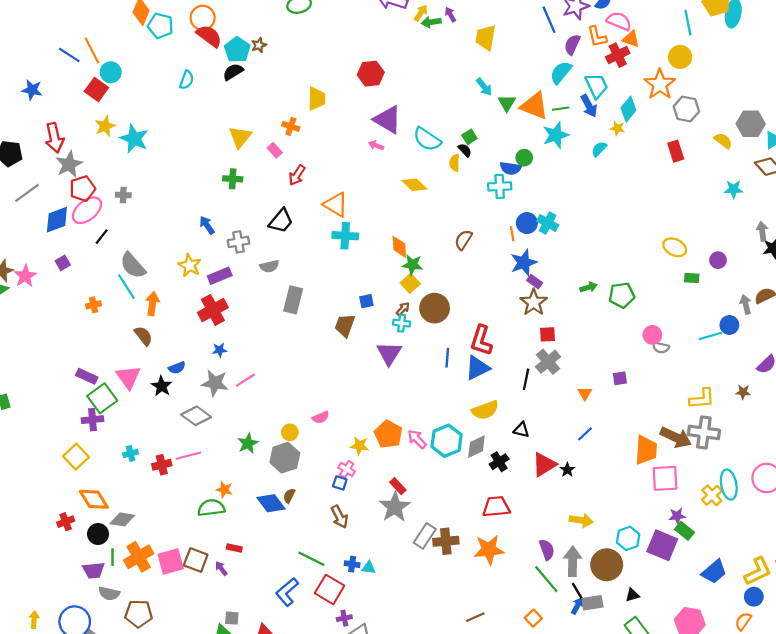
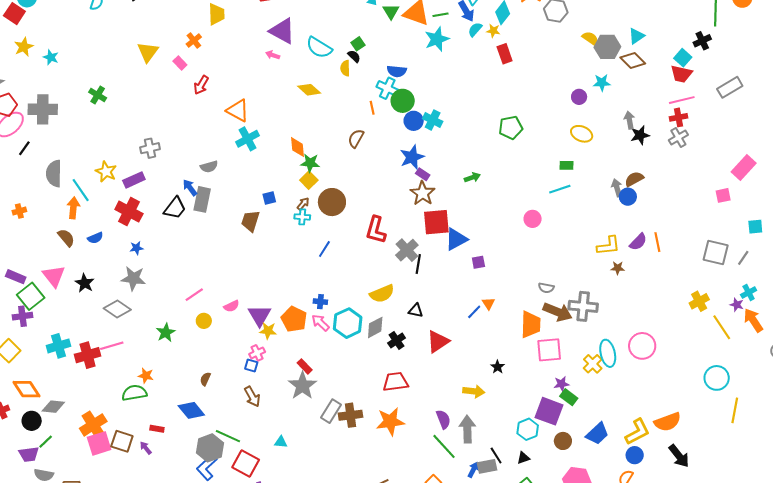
gray hexagon: (751, 124) -> (607, 47), moved
orange cross: (291, 126) -> (194, 41), turned 35
cyan star: (134, 139) -> (51, 57), size x0.6
cyan semicircle: (599, 149) -> (475, 30), moved
red rectangle: (676, 151) -> (505, 54), moved
green circle: (524, 158) -> (403, 101), moved, size x1.5
green cross: (233, 179) -> (98, 95), moved, turned 30
cyan cross: (500, 186) -> (387, 88), turned 30
gray cross: (123, 195) -> (43, 109), size x2.0
black trapezoid: (281, 221) -> (175, 208), moved
blue arrow: (207, 225) -> (190, 188), moved
orange line: (512, 234) -> (372, 108), moved
cyan cross: (345, 236) -> (248, 139), turned -30
yellow ellipse: (675, 247) -> (582, 134), moved
purple circle: (718, 260) -> (579, 97), moved
gray semicircle: (133, 265) -> (54, 174), turned 44
gray semicircle: (269, 266) -> (209, 167), moved
cyan line: (126, 287) -> (81, 190), moved
green pentagon: (622, 295) -> (511, 128), moved
red cross: (213, 310) -> (129, 212), turned -32
blue circle: (729, 325) -> (628, 197), moved
red square: (548, 334) -> (436, 222), size x1.8
cyan line: (710, 336) -> (560, 189), moved
gray semicircle: (661, 348) -> (546, 288), moved
purple triangle: (389, 353) -> (260, 315), moved
blue line: (447, 358) -> (324, 249), moved, turned 30
gray cross: (548, 362) -> (407, 250), moved
blue semicircle: (177, 368) -> (95, 238), moved
blue triangle: (477, 368) -> (456, 239), moved
purple square: (620, 378) -> (478, 262), moved
pink line: (245, 380) -> (194, 295), moved
orange triangle: (585, 393) -> (488, 303), moved
yellow L-shape: (702, 399) -> (608, 246), moved
cyan cross: (131, 453) -> (59, 346), size x1.6
gray hexagon: (285, 458) -> (210, 448), moved
red cross: (162, 465) -> (88, 355), size x1.4
pink cross: (347, 469) -> (257, 353), turned 35
black star: (567, 470) -> (498, 367), moved
blue diamond: (271, 503) -> (191, 410), moved
cyan hexagon: (628, 538) -> (528, 429), moved
green line: (112, 557) -> (46, 442), turned 49
orange cross: (139, 557) -> (93, 425), moved
blue cross: (352, 564) -> (320, 302), moved
brown circle: (607, 565) -> (563, 441), moved, size x0.6
black line: (578, 592) -> (496, 455), moved

